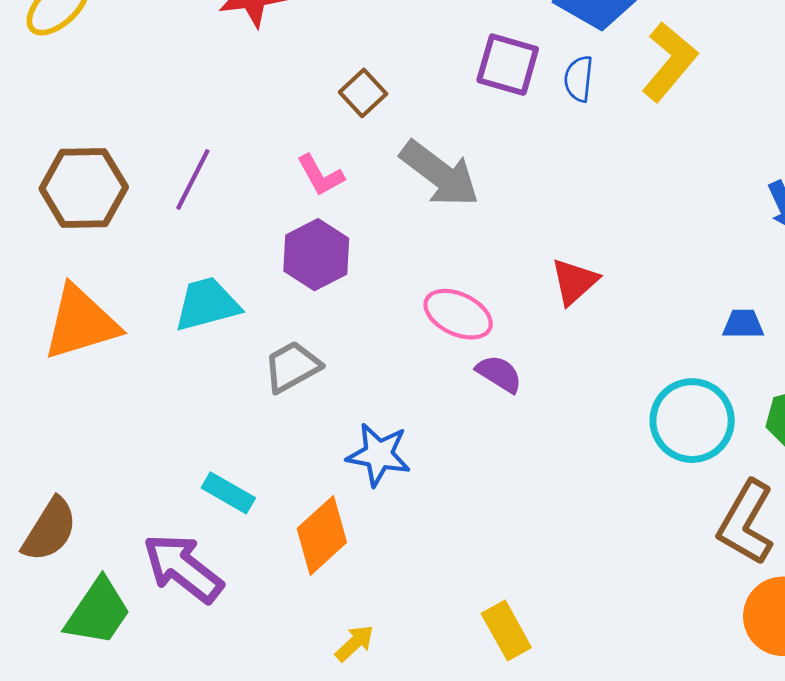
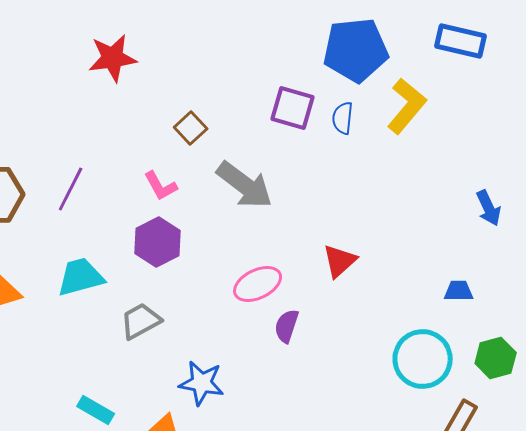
pink ellipse: (458, 314) -> (258, 284), turned -51
purple semicircle: (499, 374) -> (287, 326), turned -104

